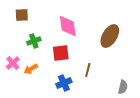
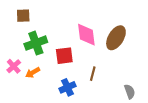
pink diamond: (68, 26) -> (86, 35), moved
green cross: (34, 41) -> (36, 43), size x1.5
gray semicircle: (123, 87) -> (130, 92), turned -32

